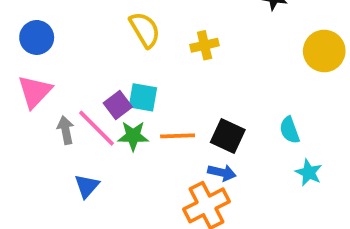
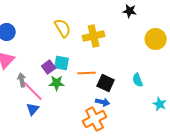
yellow cross: (205, 45) -> (94, 36), size x1.5
pink line: (96, 128) -> (33, 91), moved
orange line: (178, 136) -> (87, 73), moved
cyan star: (309, 173) -> (160, 104), moved

